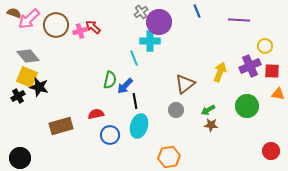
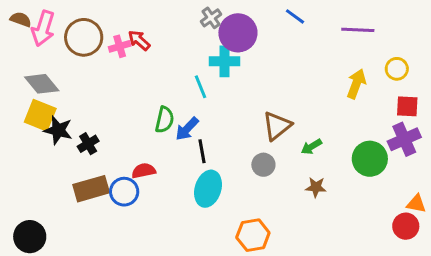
blue line: (197, 11) -> (295, 16), turned -32
pink arrow: (29, 19) -> (43, 28), turned -30
purple cross: (250, 66) -> (404, 139), moved
yellow arrow: (220, 72) -> (356, 84), moved
orange triangle: (278, 94) -> (416, 204), moved
black cross: (18, 96) -> (88, 144), moved
green arrow: (208, 110) -> (311, 147), moved
blue circle: (110, 135) -> (124, 192), moved

